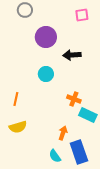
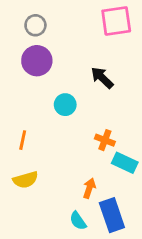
gray circle: (25, 10) -> (35, 25), moved
pink square: (82, 15) -> (116, 21), size x1.6
purple circle: (46, 37) -> (37, 61), moved
black arrow: (72, 55) -> (102, 78), turned 48

